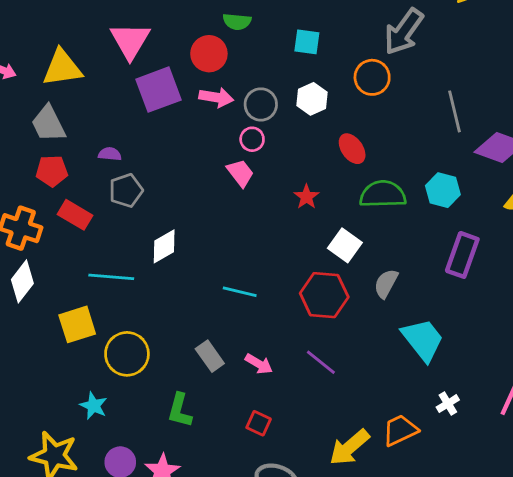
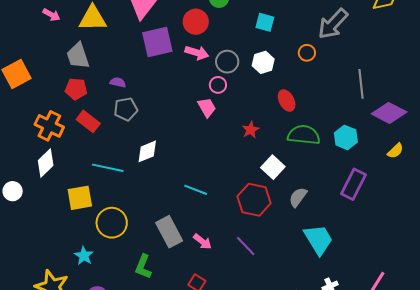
orange circle: (372, 77) -> (307, 53), size x0.7
gray rectangle: (210, 356) -> (169, 232), size x1.4

